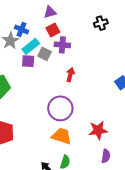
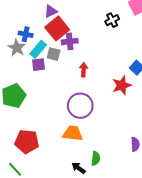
black cross: (101, 23) -> (112, 20), moved
red square: (53, 30) -> (57, 28), size x1.6
red star: (98, 130) -> (122, 85), moved
orange trapezoid: (62, 136) -> (73, 133), moved

